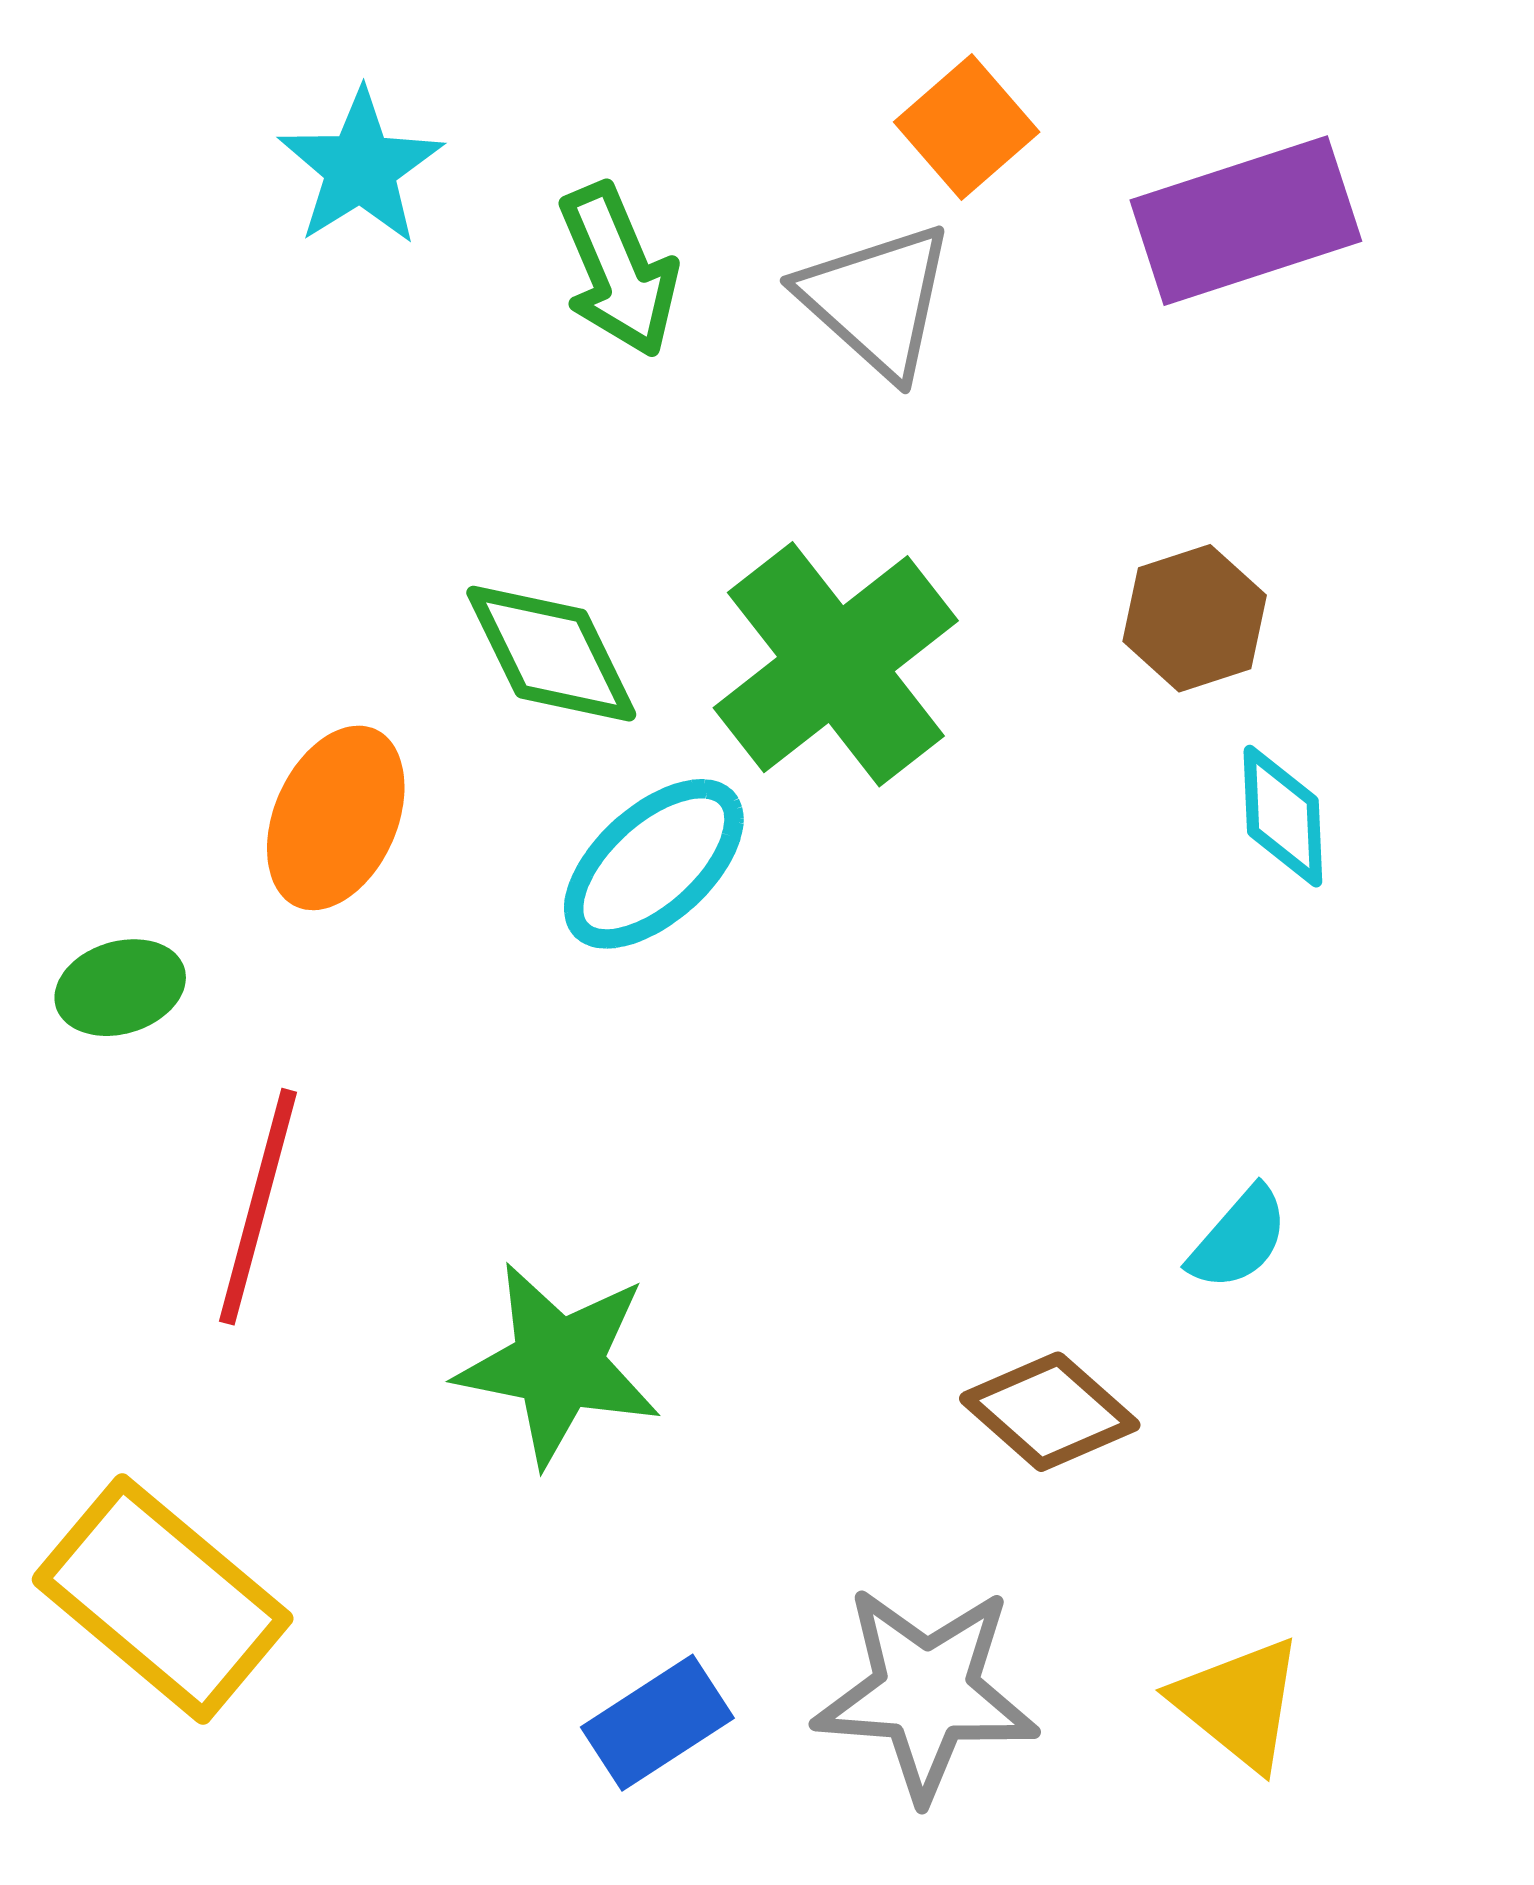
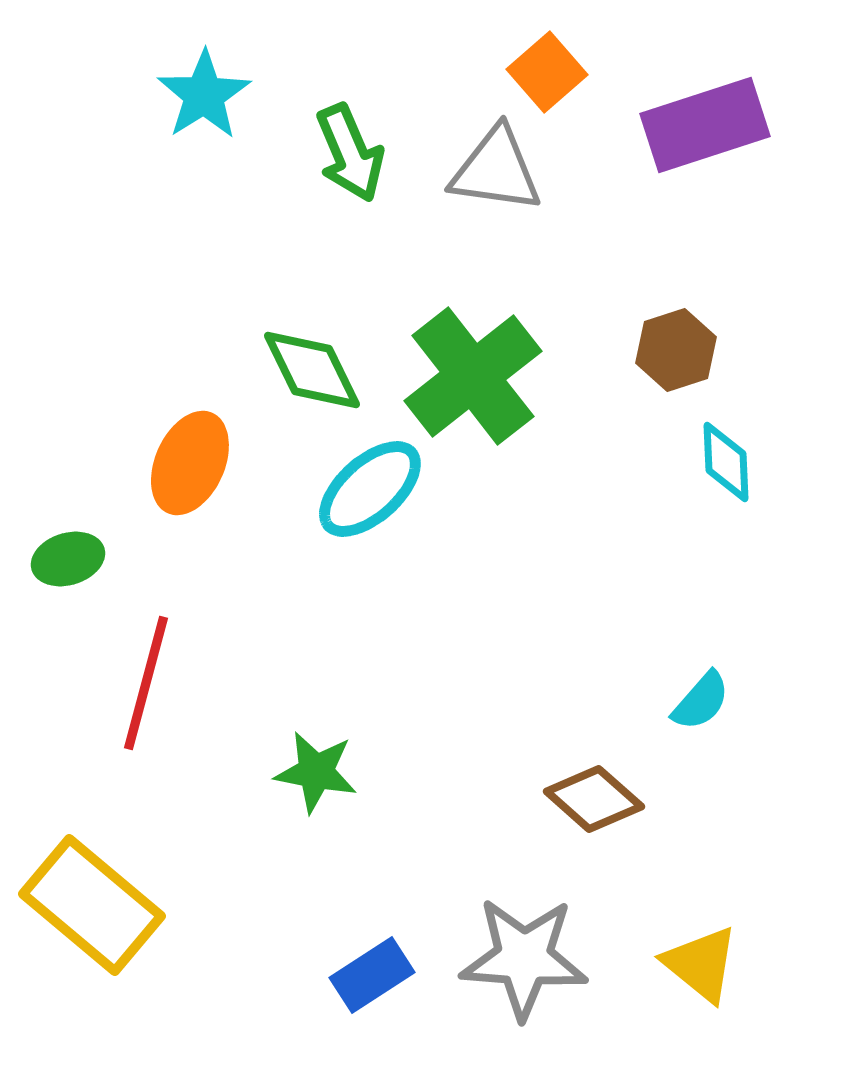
gray triangle: (876, 300) -> (496, 170), turned -34
green star: (558, 1364) -> (316, 772), size x0.7

